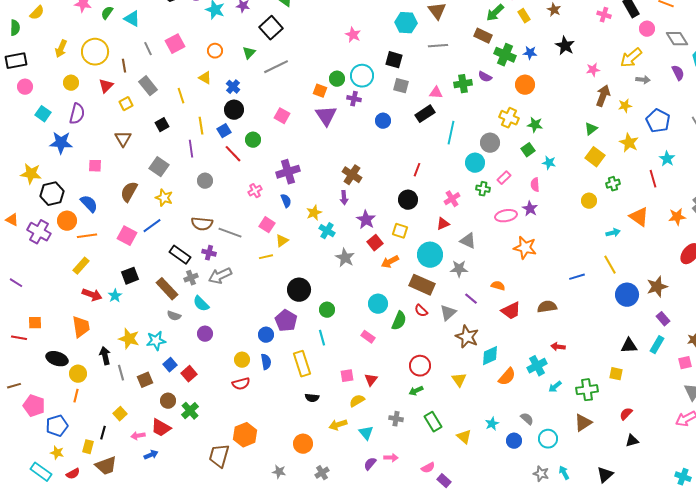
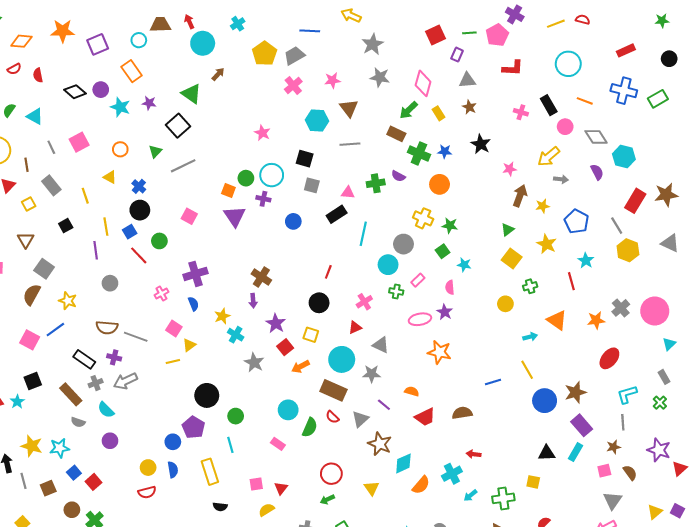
gray square: (159, 167) -> (44, 269), moved
purple rectangle: (663, 319) -> (582, 425), size x1.5

